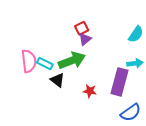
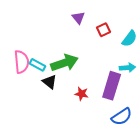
red square: (82, 28) -> (103, 30), moved
purple triangle: (85, 39) -> (78, 18), moved, turned -32

